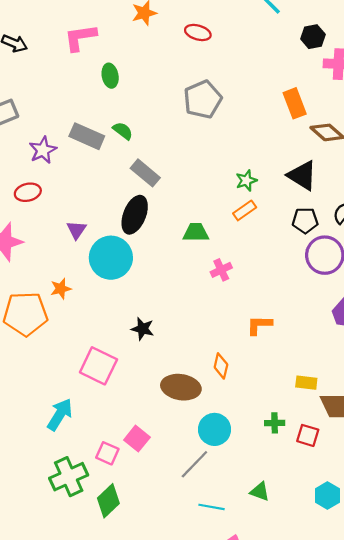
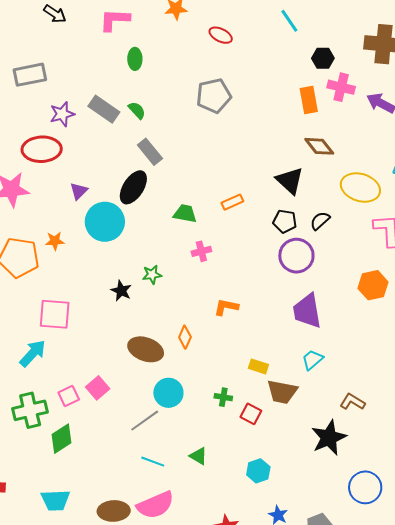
orange rectangle: (295, 103) -> (309, 100), moved
green star: (246, 180) -> (152, 275), moved
red ellipse: (28, 192) -> (42, 149), size x1.6
pink square: (98, 366) -> (55, 314), moved, turned -32
pink square: (107, 453) -> (69, 396), turned 30

